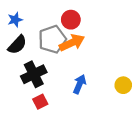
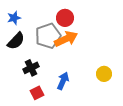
black cross: (34, 74) -> (31, 68), size x0.7
blue arrow: (80, 84) -> (63, 81), moved
yellow circle: (123, 85) -> (104, 74), moved

